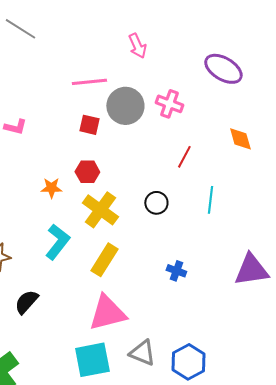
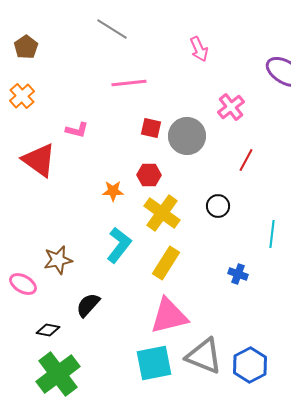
gray line: (20, 29) -> (112, 29), moved
pink line: (89, 82) -> (129, 83), moved
pink cross: (169, 104) -> (231, 107), turned 32
gray circle: (125, 106) -> (187, 136), moved
cyan line: (210, 200) -> (272, 234), moved
gray triangle: (142, 353) -> (204, 356), size x1.4

